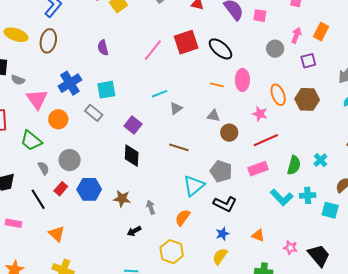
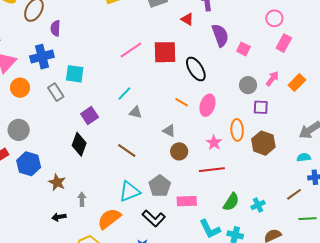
purple semicircle: (103, 48) -> (55, 28), moved
purple square: (308, 61) -> (261, 107), moved
cyan line: (160, 94) -> (124, 93), turned -42
gray triangle: (176, 108) -> (136, 112), turned 32
pink rectangle: (258, 169) -> (187, 201), moved
orange semicircle: (183, 218) -> (109, 219), size x1.4

